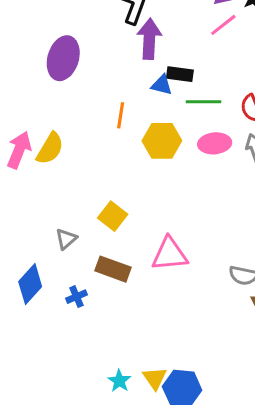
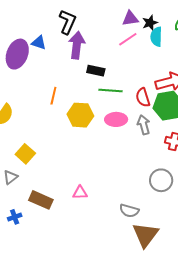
blue triangle: (162, 85) -> (39, 43), moved
yellow square: (113, 216) -> (25, 154), moved
pink triangle: (170, 254) -> (80, 193), size x0.6

